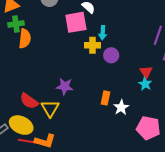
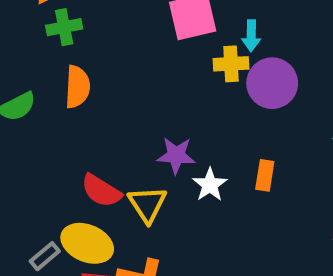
orange semicircle: (25, 39) -> (77, 87), moved
purple circle: (111, 55) -> (272, 83), size x1.5
white star: (121, 107) -> (210, 185), moved

